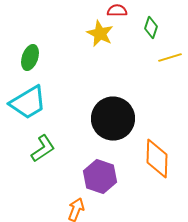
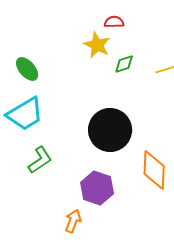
green diamond: (151, 28) -> (124, 64), moved, turned 55
green ellipse: (30, 58) -> (27, 69), turned -60

